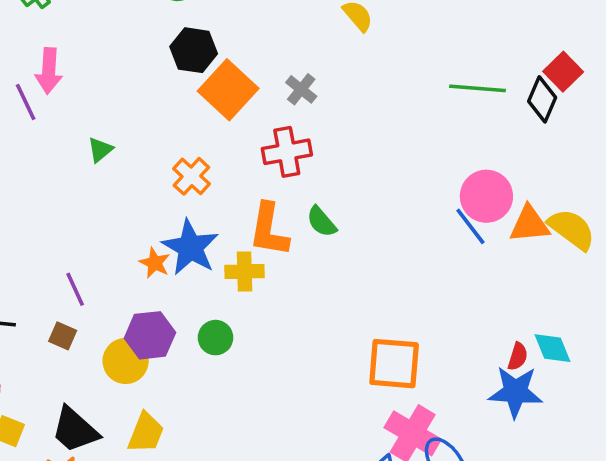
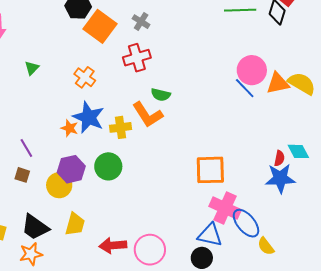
green semicircle: (321, 222) -> (161, 95), turned -30
orange L-shape: (269, 230) -> (148, 115), moved, turned -36
green circle: (216, 338) -> (108, 166), size x1.4

